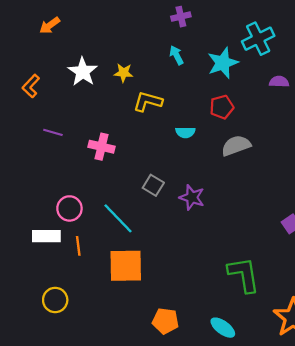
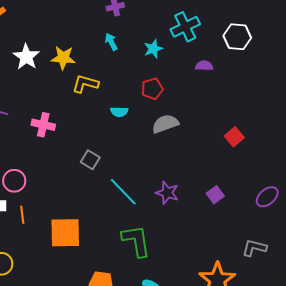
cyan star: (223, 63) -> (153, 49), size x0.7
yellow star: (124, 73) -> (63, 58), size x1.4
purple star: (192, 197) -> (167, 193), moved
cyan line: (118, 218) -> (123, 192), moved
green L-shape: (244, 275) -> (136, 241), moved

